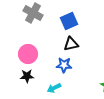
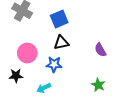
pink circle: (28, 54) -> (27, 53), moved

